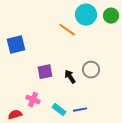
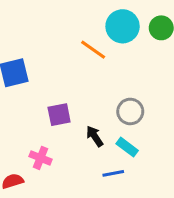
black arrow: (70, 77) -> (95, 136), moved
cyan rectangle: (59, 110) -> (127, 147), moved

